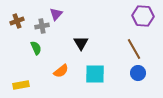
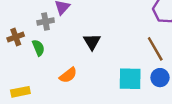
brown cross: (17, 21) -> (16, 37), moved
cyan square: (95, 74) -> (130, 79), moved

